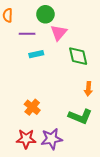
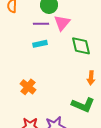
purple line: (27, 34) -> (41, 24), moved
orange cross: (32, 107) -> (28, 87), moved

